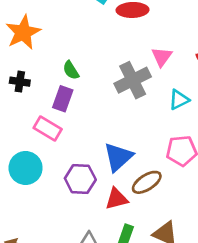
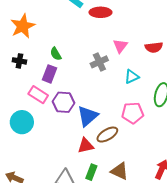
gray cross: (133, 80) -> (99, 62), size x0.7
purple hexagon: (80, 179) -> (64, 102), moved

